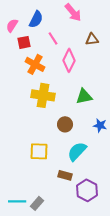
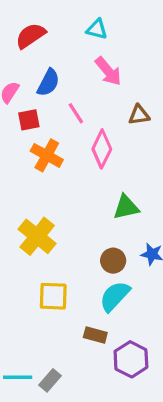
yellow cross: (43, 95) -> (37, 236), moved, turned 30
brown circle: (65, 124) -> (113, 261), moved

